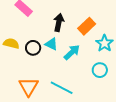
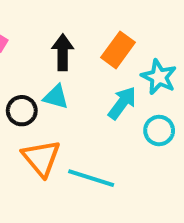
cyan arrow: (72, 52) -> (122, 103), moved
orange triangle: (29, 87) -> (41, 158), moved

